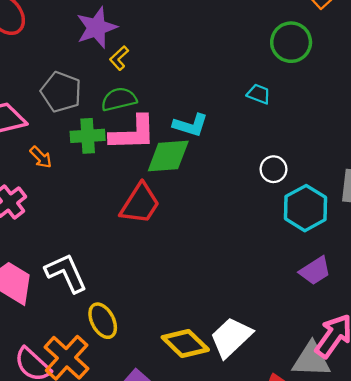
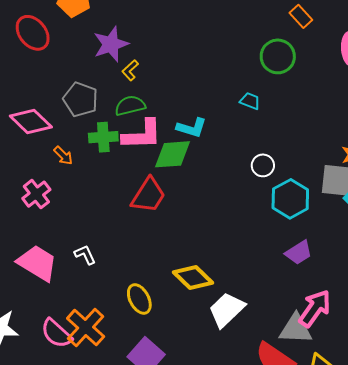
white L-shape: (66, 273) -> (85, 255), size x0.6
yellow ellipse: (103, 321) -> (139, 299), moved
yellow diamond: (185, 343) -> (193, 278), moved

